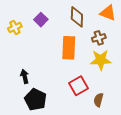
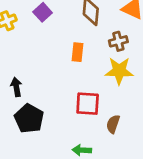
orange rectangle: (69, 48) -> (77, 52), size x0.6
red square: (79, 86) -> (88, 104), turned 30

